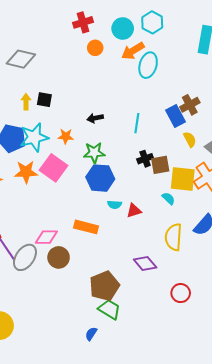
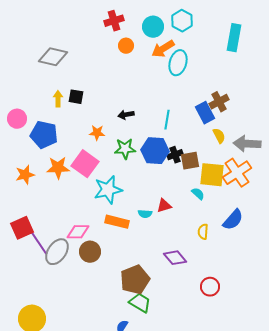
cyan star: (34, 137) -> (108, 190), moved
blue hexagon: (100, 178) -> (155, 151), moved
cyan semicircle: (115, 205) -> (145, 214), moved
yellow semicircle: (174, 237) -> (203, 232), size x0.6

